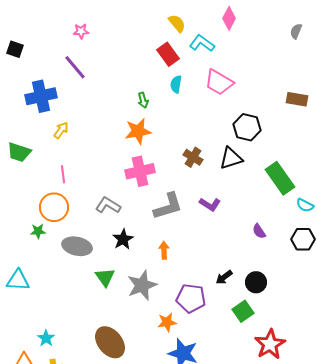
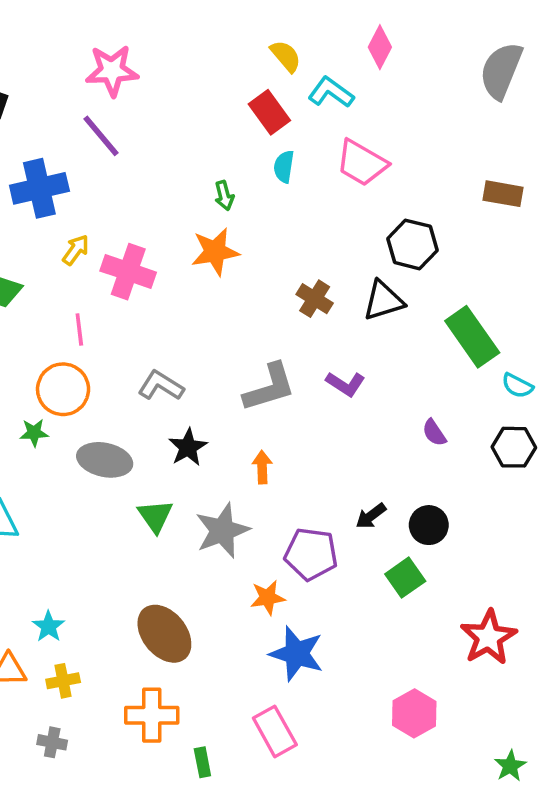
pink star: (81, 31) -> (112, 71), size x1.8
gray semicircle: (296, 31) -> (501, 71), size x2.0
pink cross: (140, 171) -> (128, 272), moved, turned 32
red star: (270, 344) -> (489, 637), moved

